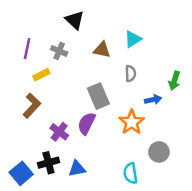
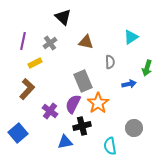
cyan triangle: (133, 39) -> (131, 37), moved
gray cross: (59, 51) -> (50, 43), turned 32
orange star: (132, 122) -> (98, 103), moved
black cross: (48, 163) -> (82, 126), moved
blue square: (21, 173) -> (18, 133), moved

